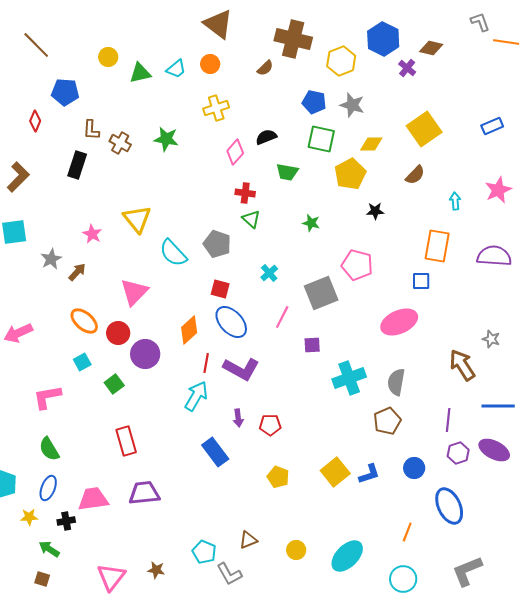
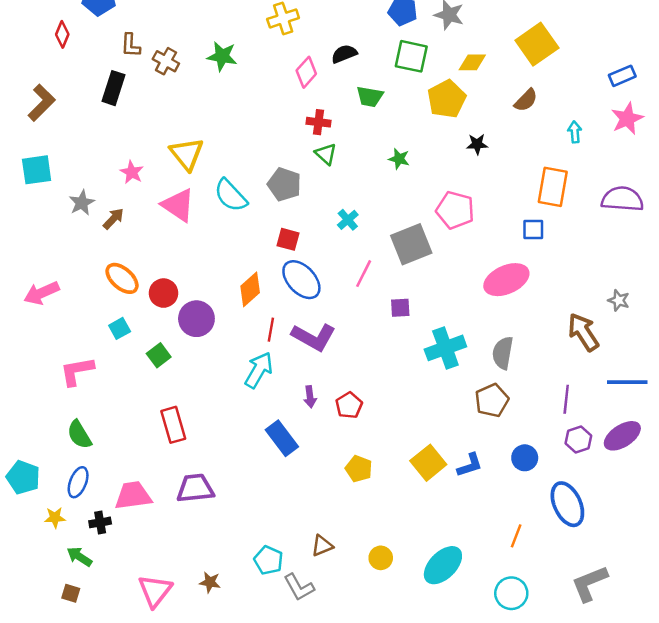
blue rectangle: (492, 126) -> (622, 76), moved
pink triangle: (134, 292) -> (178, 205), moved, turned -40
red pentagon: (270, 425) -> (349, 405), turned -30
purple ellipse: (494, 450) -> (622, 436), turned -60

